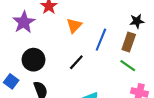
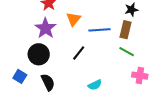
purple star: (24, 22) -> (45, 28), moved
blue line: (101, 40) -> (100, 30), turned 70

